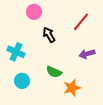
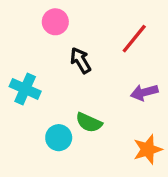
cyan circle: (22, 81) -> (59, 138), moved
orange star: (72, 88) -> (148, 149), moved

